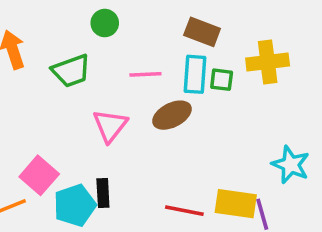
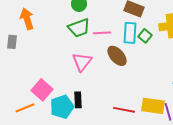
green trapezoid: (71, 71) -> (79, 28), moved
green square: (222, 80) -> (145, 36), turned 32
brown ellipse: (172, 115) -> (117, 56), turned 75

